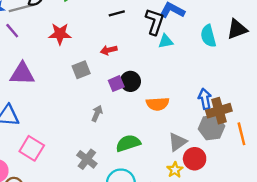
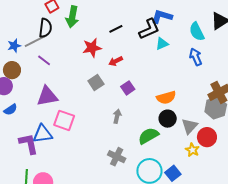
black L-shape: (155, 22) -> (149, 29), turned 60
purple line: (12, 31) -> (44, 60), moved
red star: (60, 34) -> (92, 48), moved
black circle: (130, 81) -> (168, 119), moved
blue arrow: (205, 99) -> (196, 57), moved
pink square: (32, 148) -> (64, 120), moved

